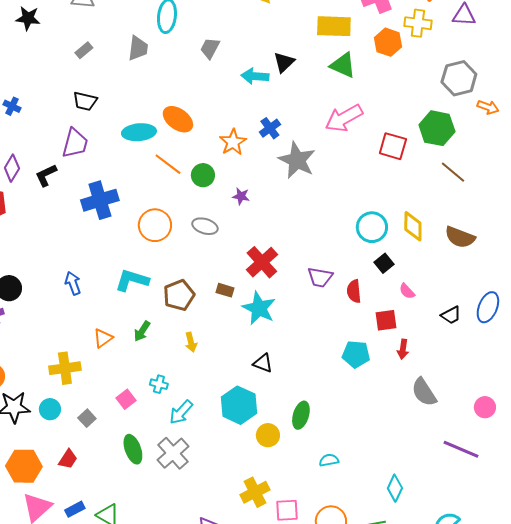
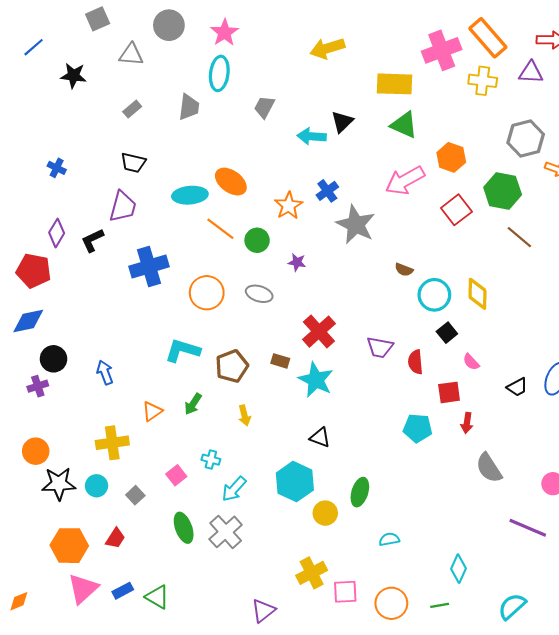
orange hexagon: (388, 42) -> (451, 157), moved
red square: (393, 146) -> (456, 210), turned 36
brown semicircle: (460, 237) -> (404, 270), moved, size x0.6
blue arrow: (73, 283) -> (105, 372), moved

